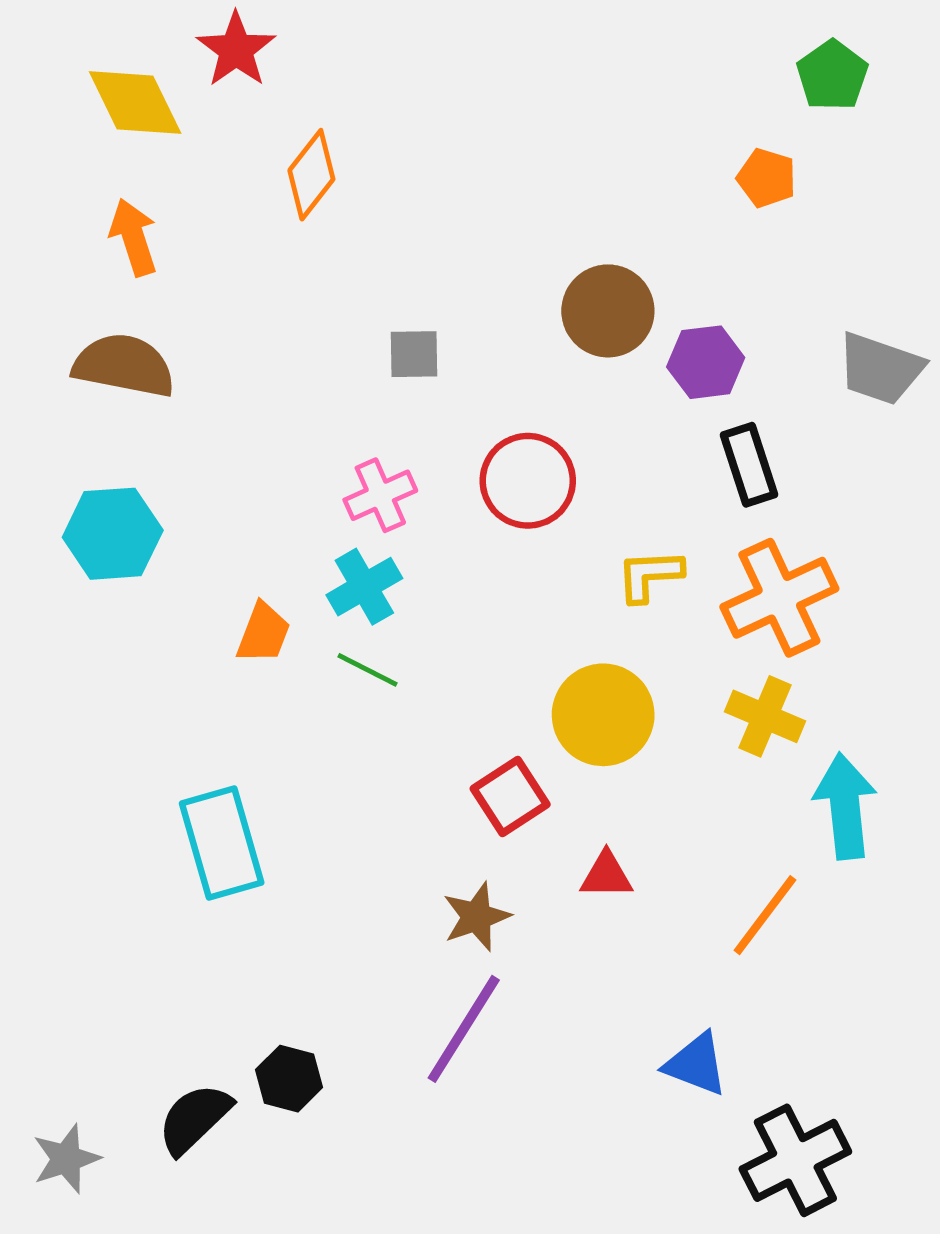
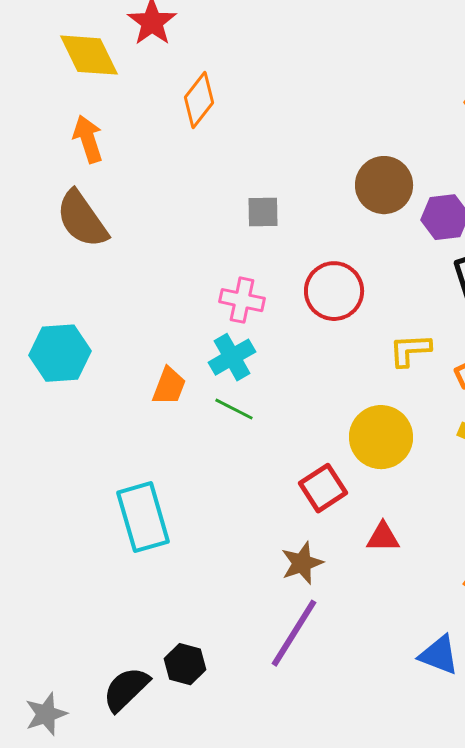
brown semicircle: (124, 365) -> (82, 219), turned -136
pink cross: (380, 495) -> (242, 300), turned 36
cyan hexagon: (113, 534) -> (60, 353), moved

